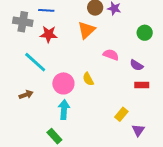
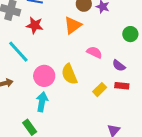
yellow semicircle: (88, 79) -> (69, 74), size x1.5
yellow rectangle: (121, 114) -> (100, 90), moved

